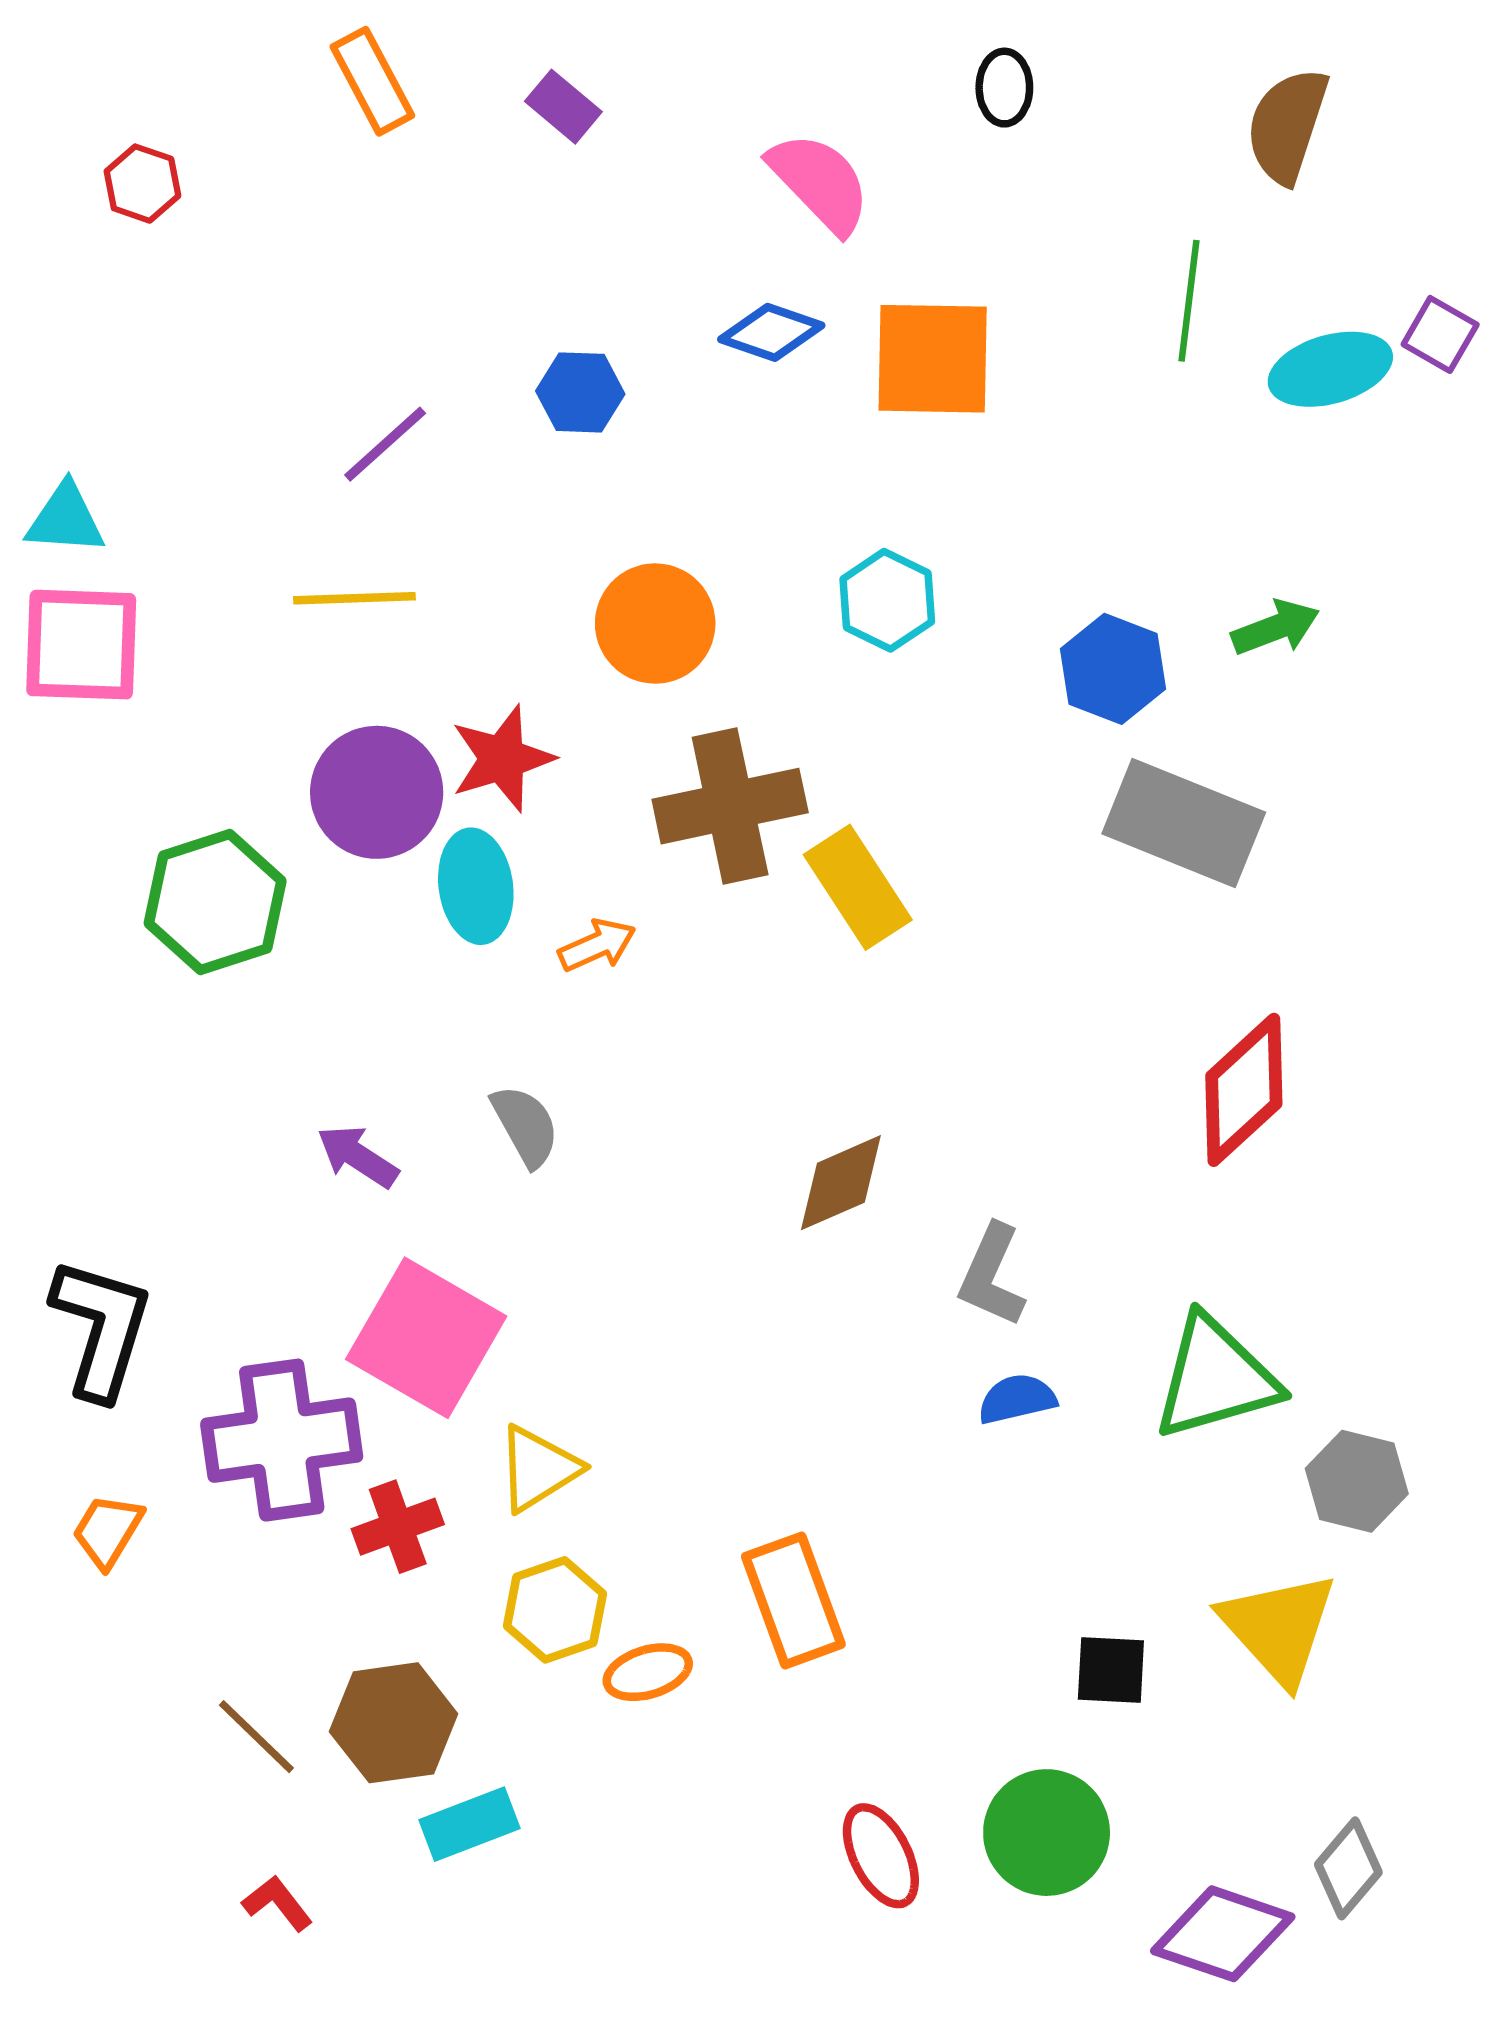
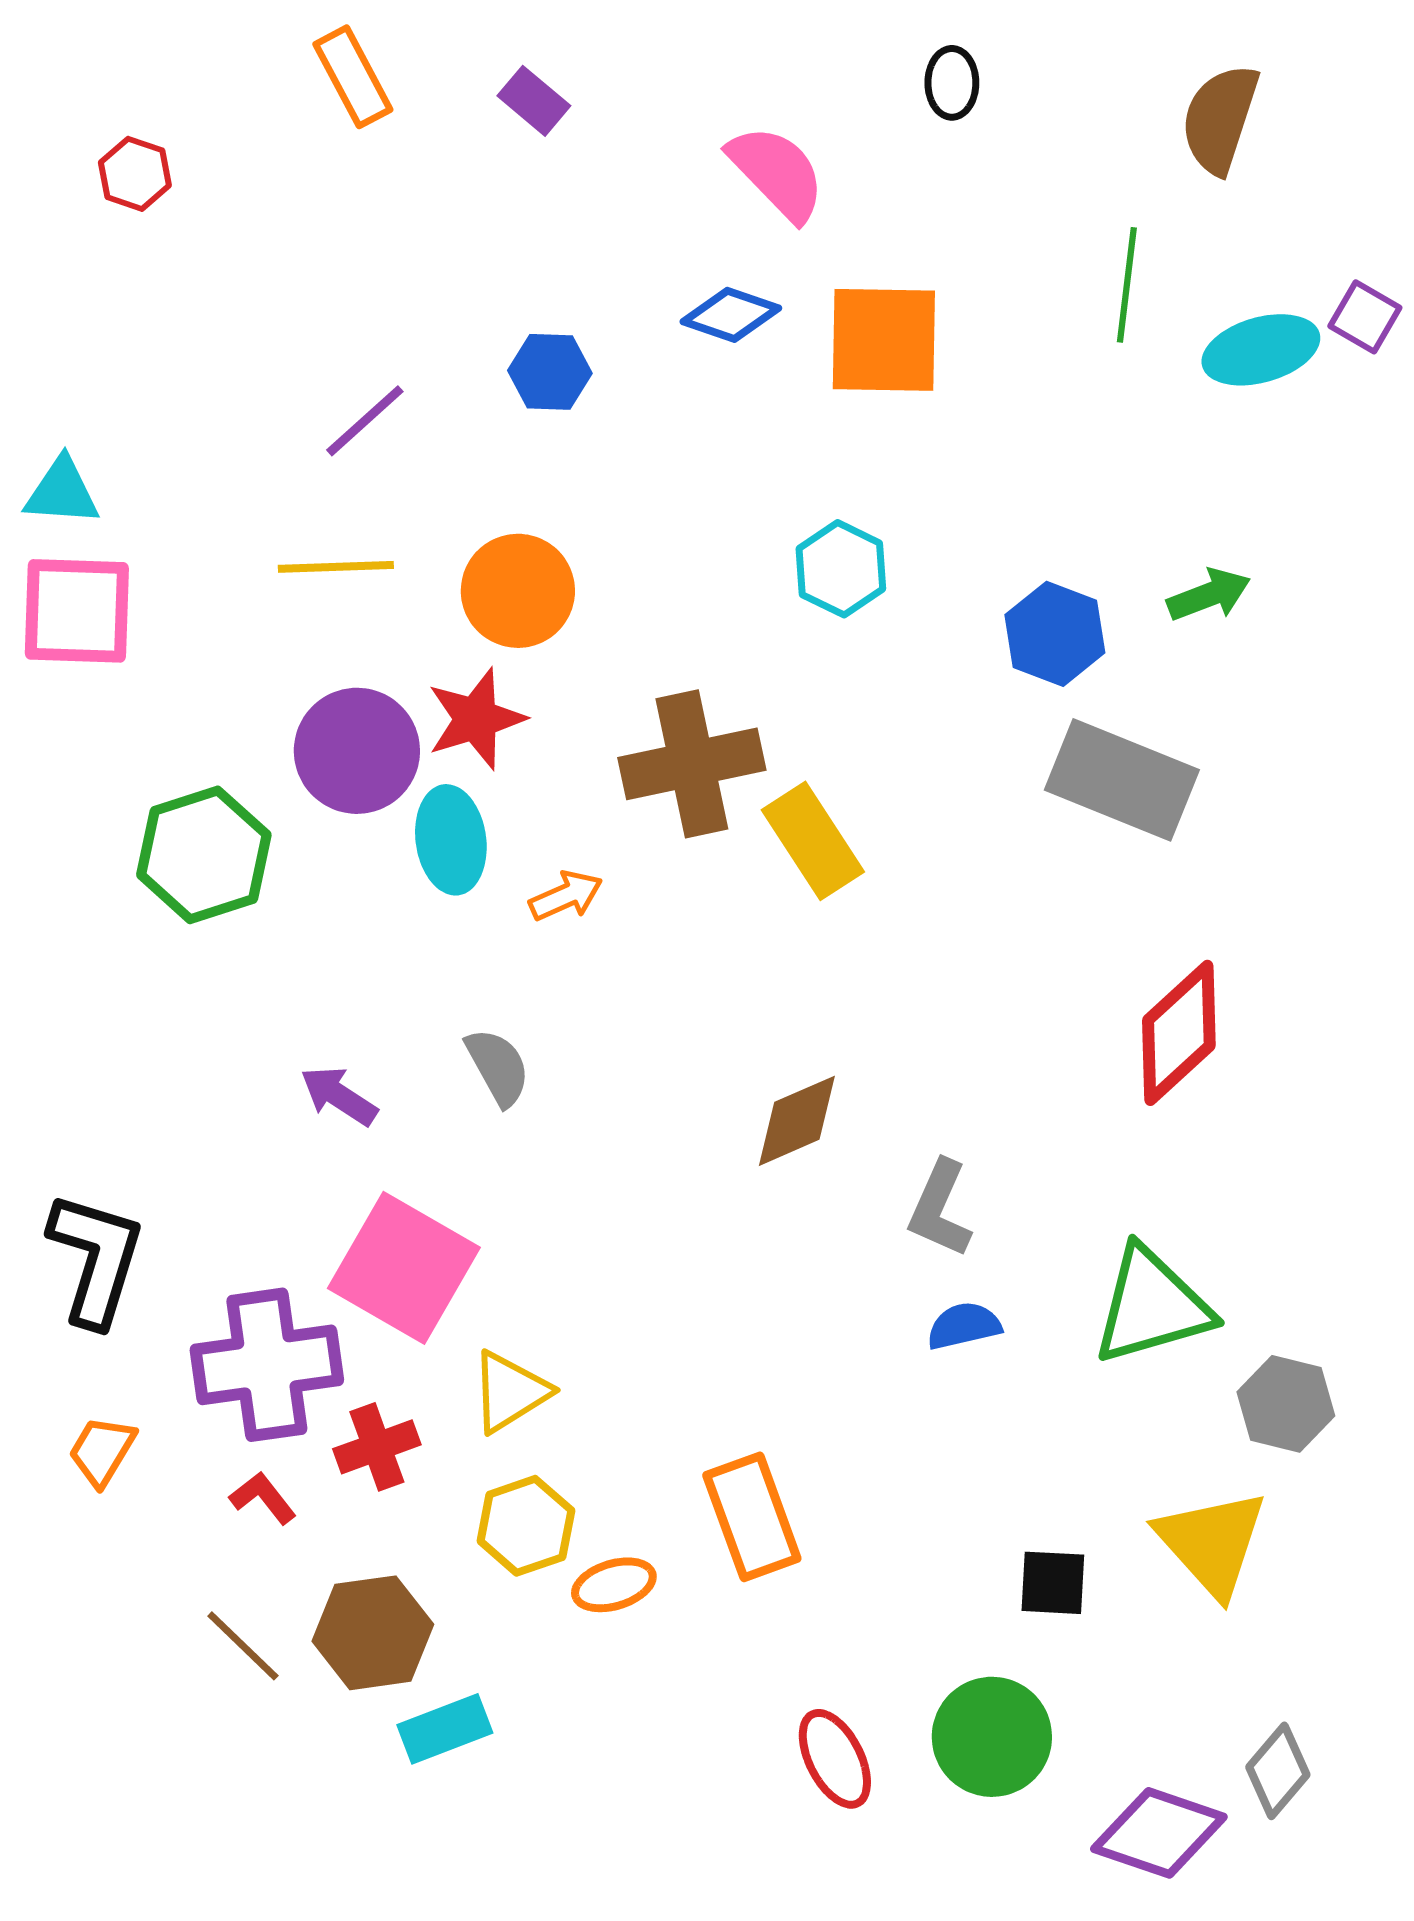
orange circle: (655, 624) -> (518, 591), moved
red L-shape: (277, 1903) -> (263, 1498), moved

